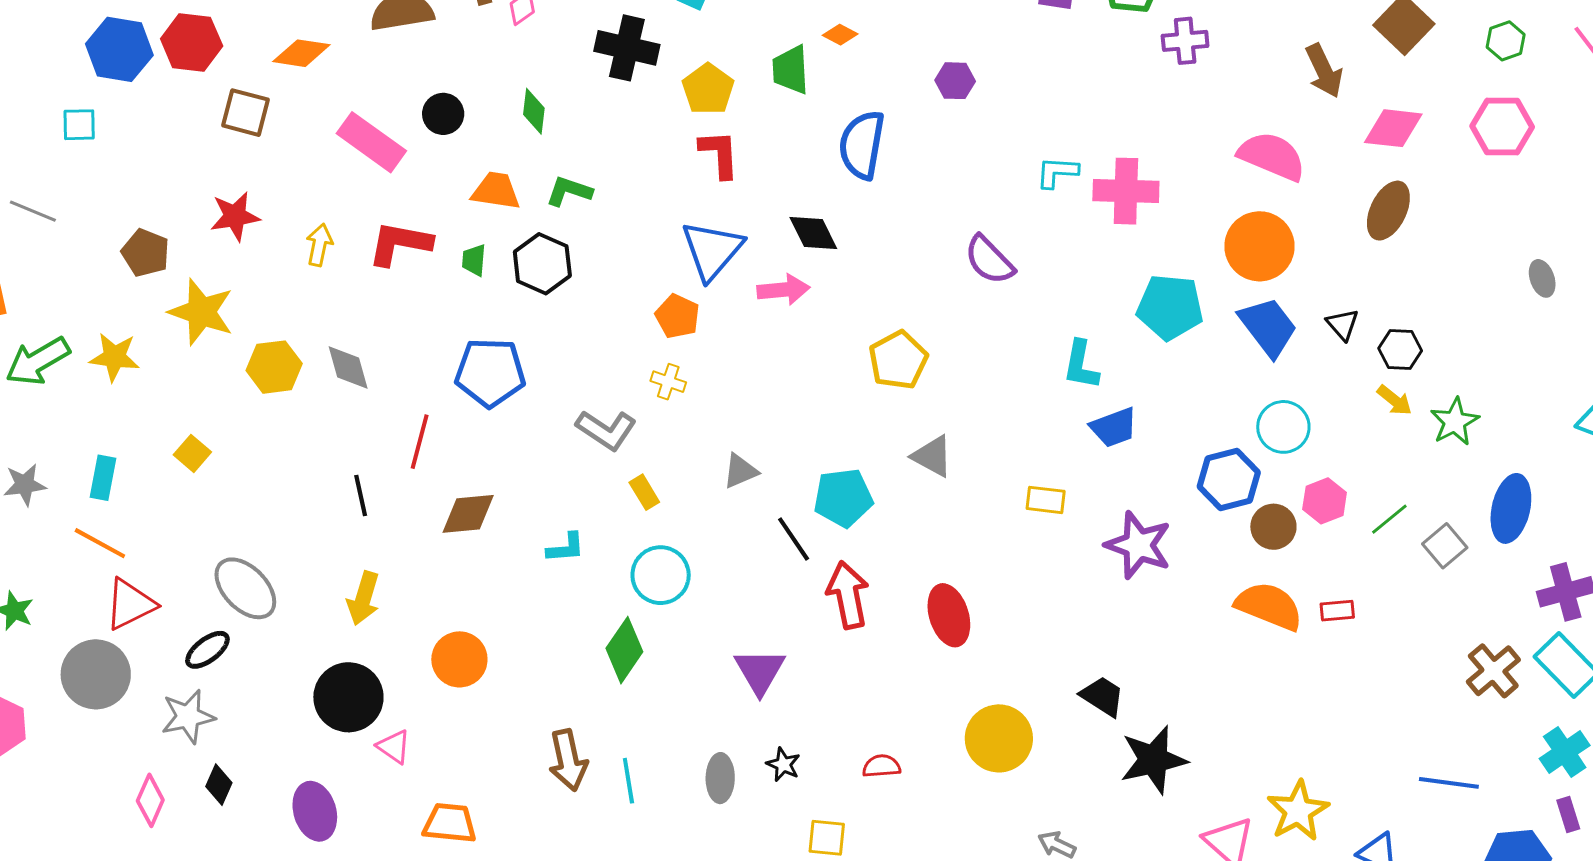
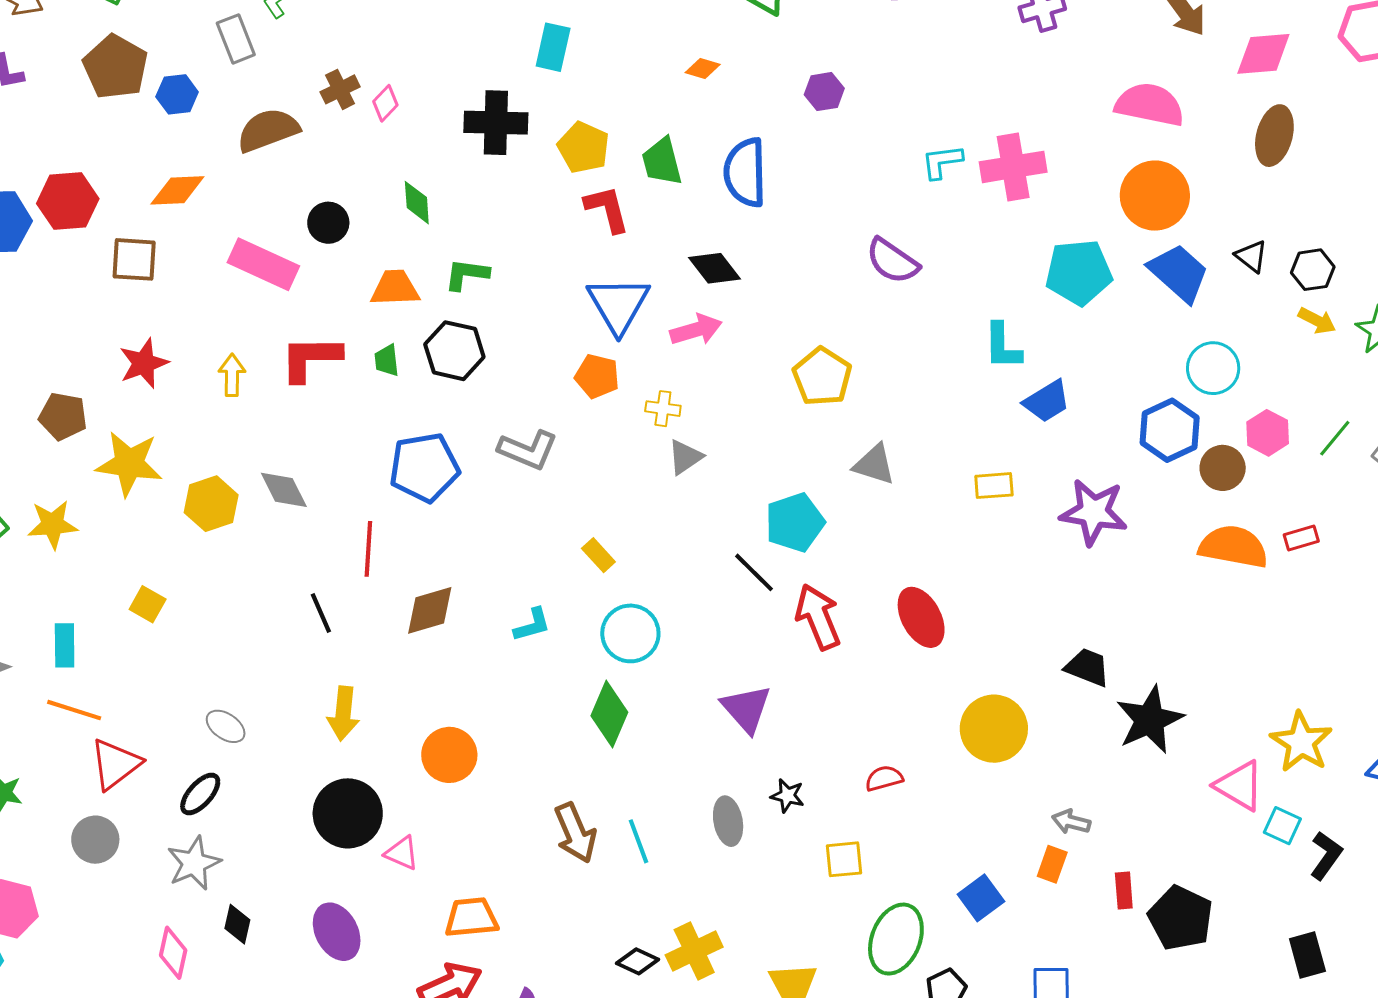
green trapezoid: (791, 70) -> (662, 162), moved
yellow cross: (668, 382) -> (663, 409), moved
gray L-shape: (606, 430) -> (528, 450), moved
gray triangle: (740, 471) -> (685, 457), moved
gray ellipse: (245, 588) -> (226, 726), size x0.6
gray circle: (96, 674) -> (95, 840), size x0.7

